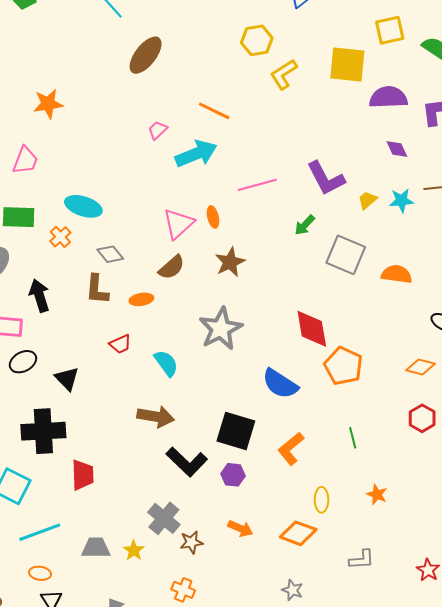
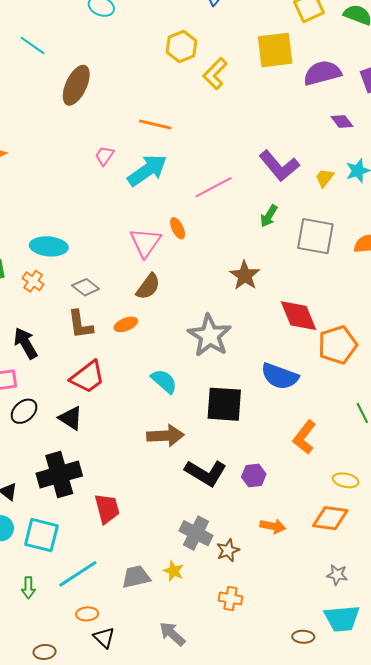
brown star: (230, 262) -> (245, 275), moved
red trapezoid: (120, 344) -> (87, 377), moved, size x1.6
orange pentagon: (343, 366) -> (338, 345), turned -30
black square: (236, 431) -> (224, 404), moved
yellow ellipse: (321, 500) -> (346, 480), turned -65

